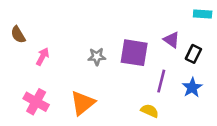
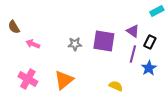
cyan rectangle: (203, 14) -> (157, 11), turned -32
pink arrow: (43, 57) -> (33, 44), turned -96
purple line: (161, 81) -> (133, 54), moved

